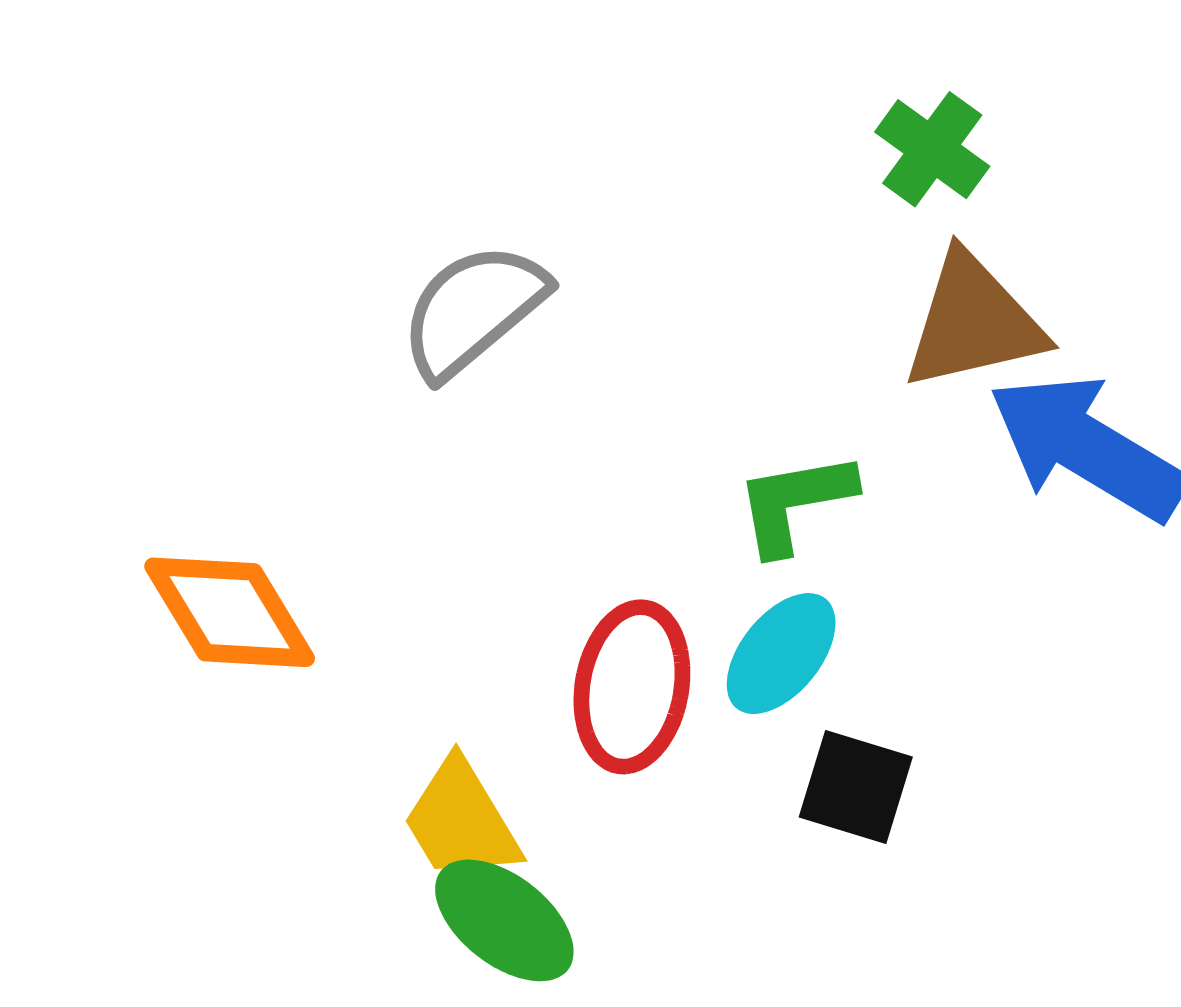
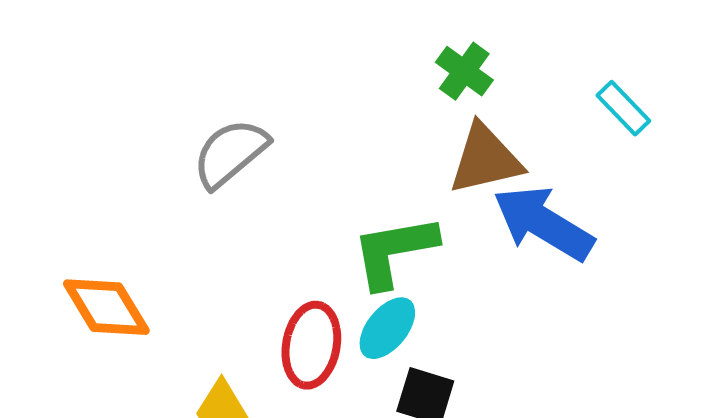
green L-shape: (795, 502) -> (394, 251), size x1.4

